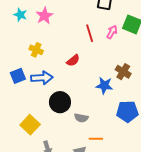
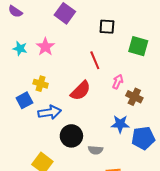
pink arrow: (112, 32) -> (118, 82), moved
red semicircle: (73, 60) -> (81, 91), size x1.5
blue square: (18, 76) -> (24, 100), moved
blue star: (104, 85) -> (120, 124), moved

